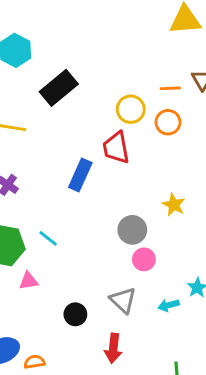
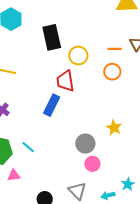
black rectangle: (59, 88) -> (52, 37), moved, turned -65
yellow circle: (131, 109) -> (78, 56), moved
red trapezoid: (116, 148) -> (65, 81), moved

